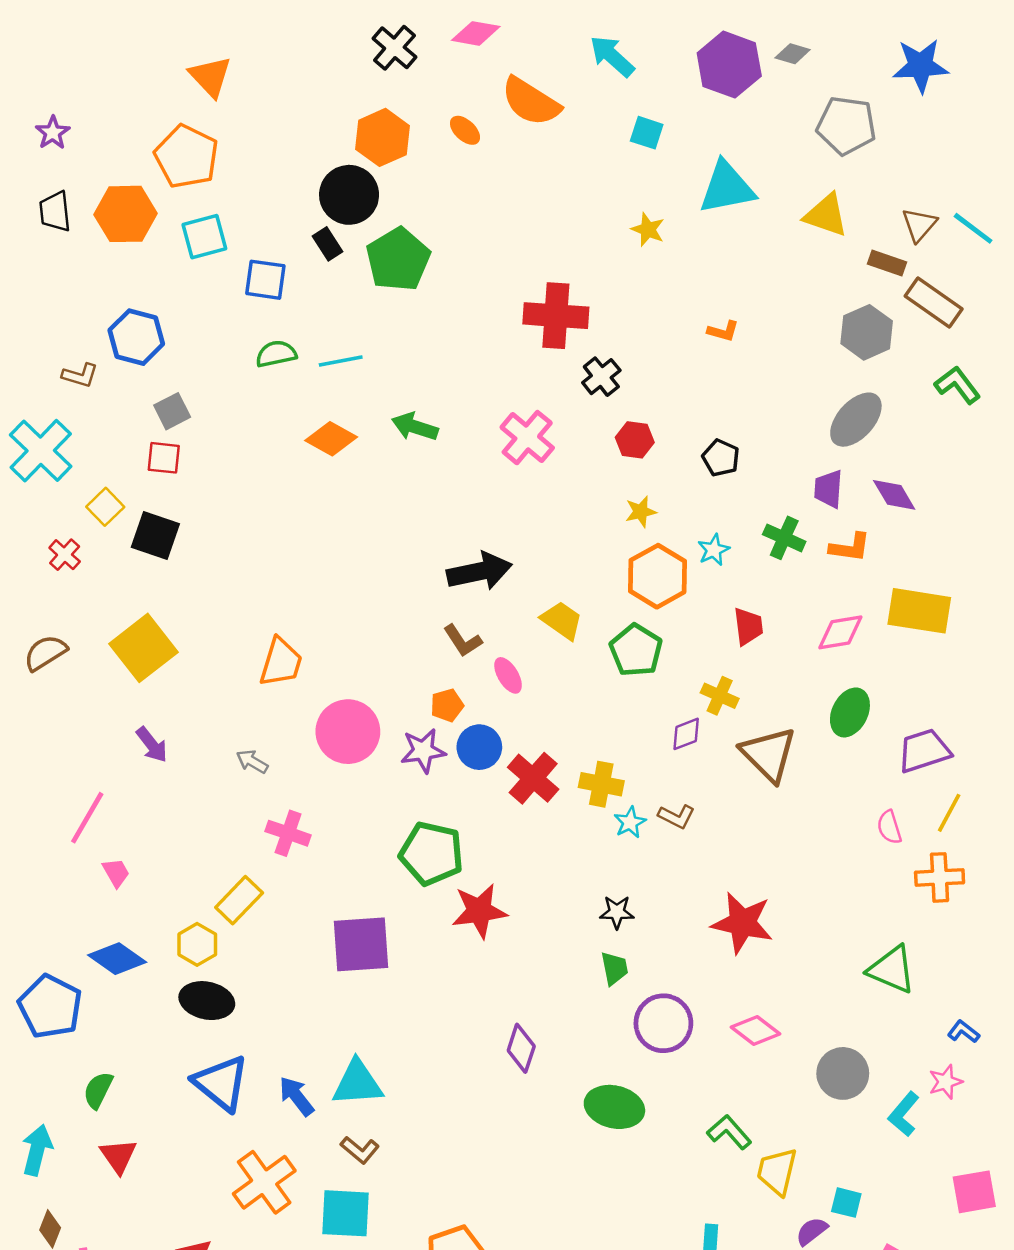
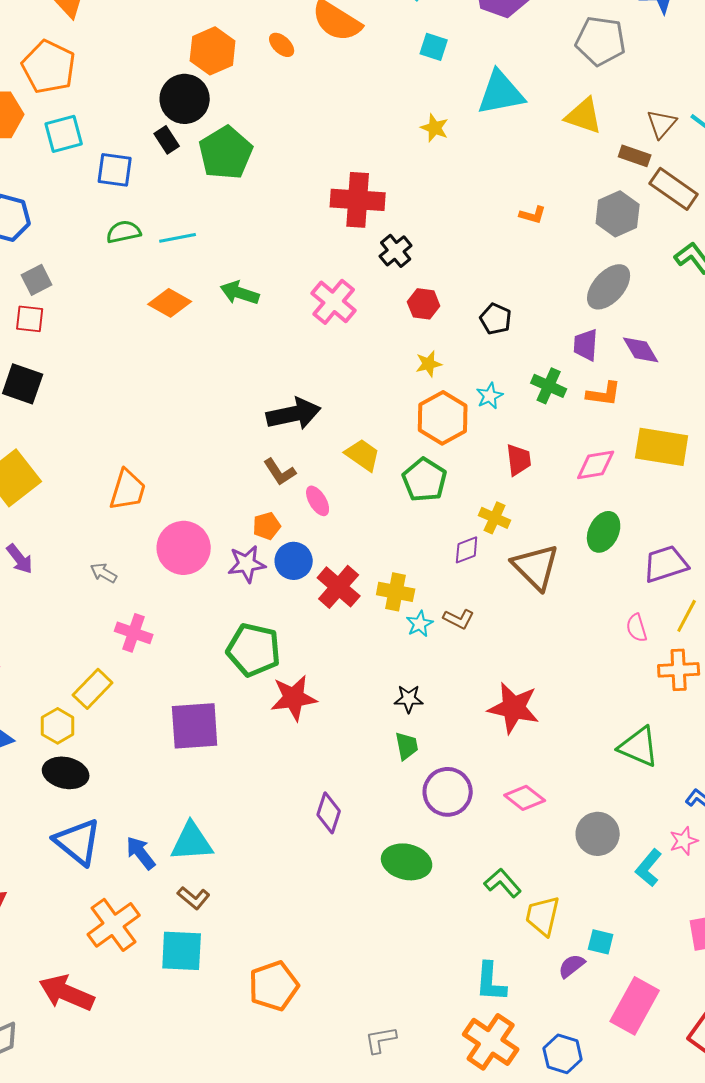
orange L-shape: (723, 331) -> (533, 215), moved

